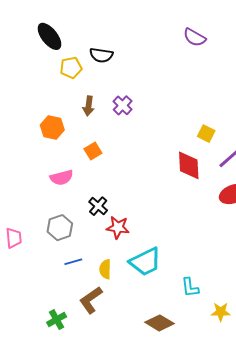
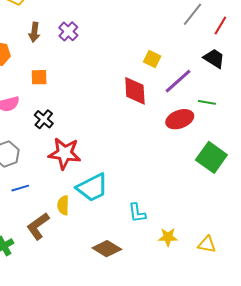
orange square: (93, 151) -> (39, 77), turned 30
black cross: (98, 206) -> (44, 119), moved
red star: (118, 227) -> (65, 153), size x1.4
yellow semicircle: (105, 269) -> (63, 205), moved

